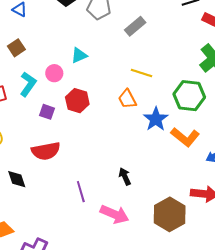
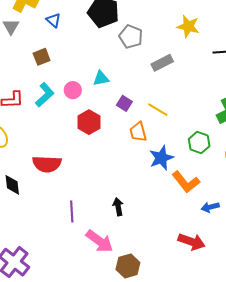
green hexagon: (189, 96) -> (199, 143), size x0.7
purple square: (47, 112) -> (124, 103), moved
brown hexagon: (170, 214) -> (128, 266), moved, size x0.7

